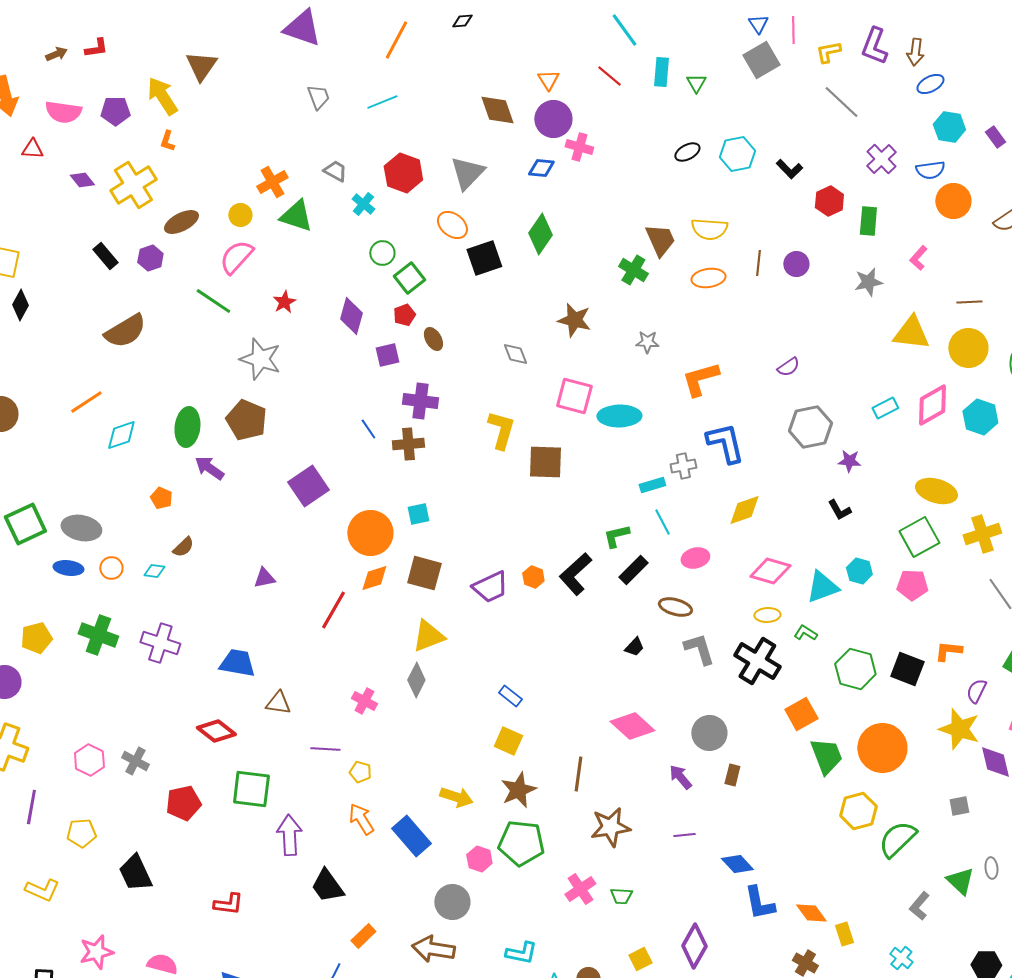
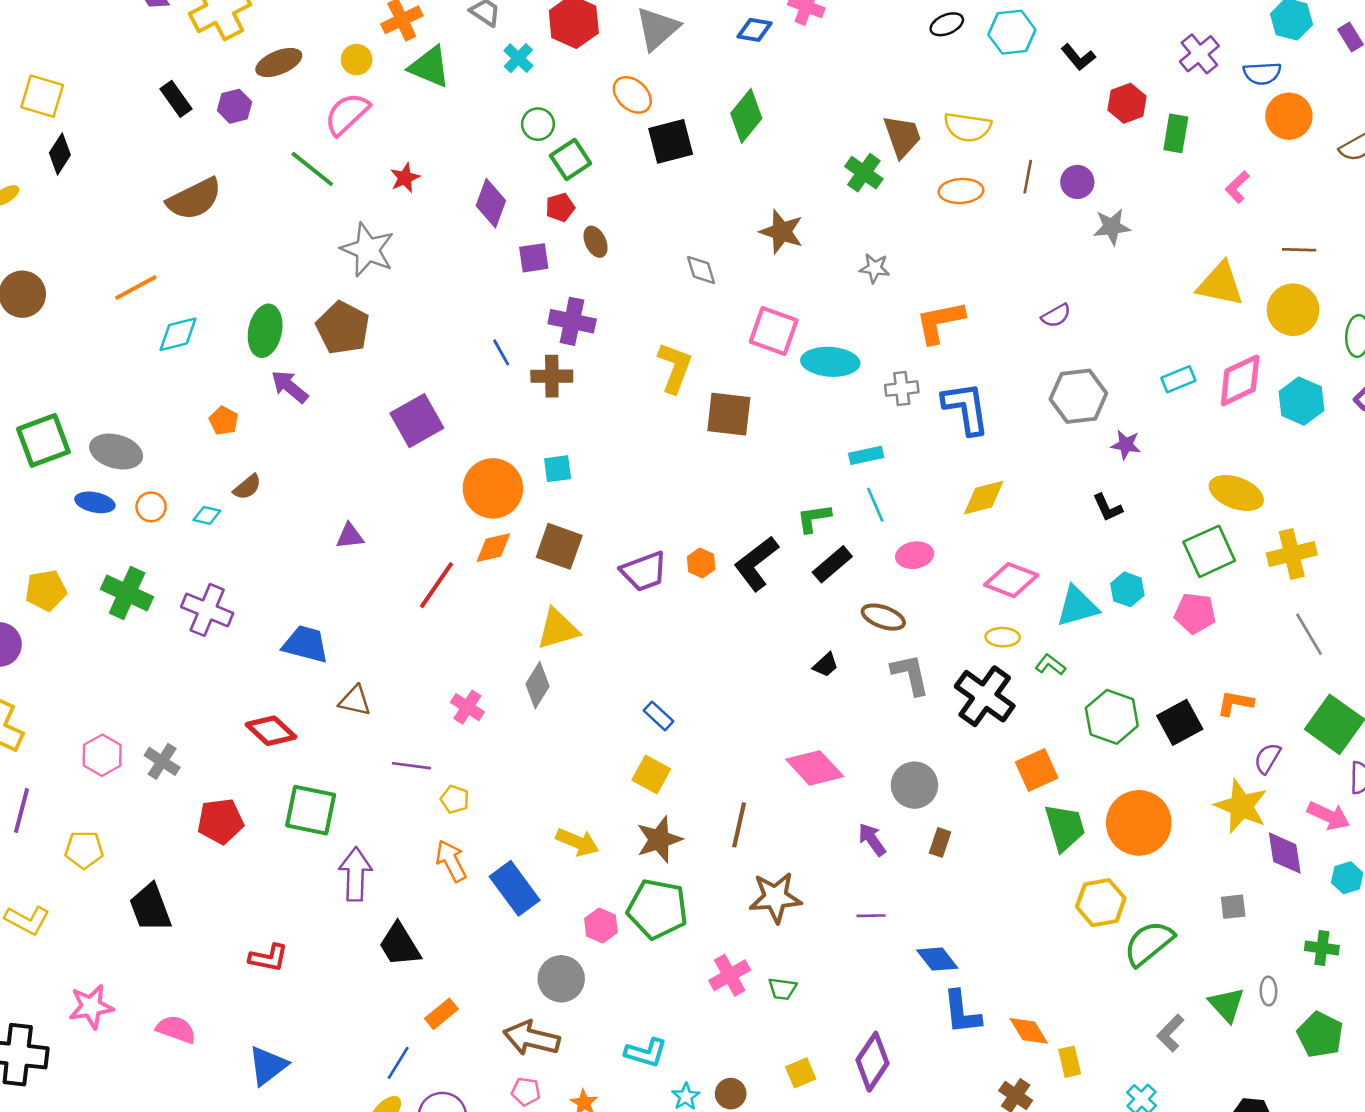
gray star: (868, 282) -> (1112, 227), moved
gray cross: (683, 466) -> (902, 389), moved
black square: (907, 669) -> (1180, 722), turned 36

